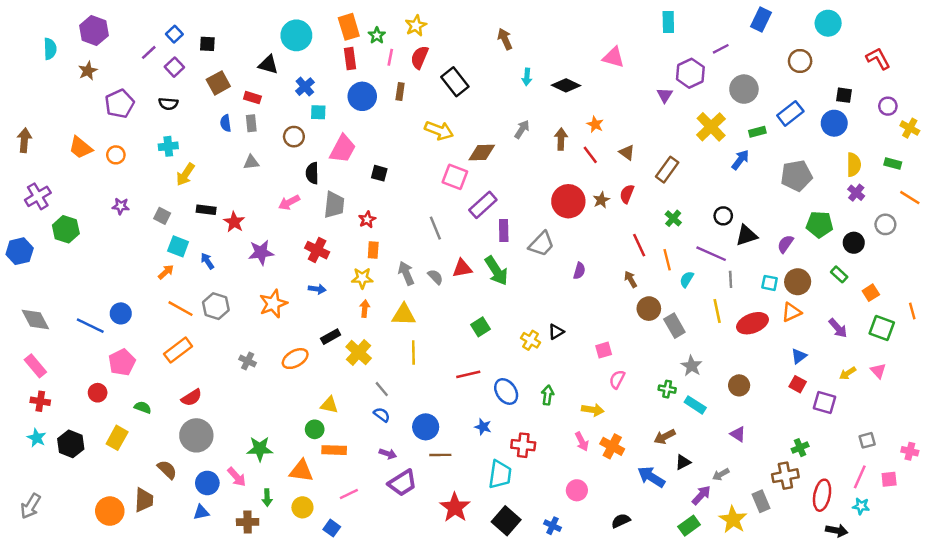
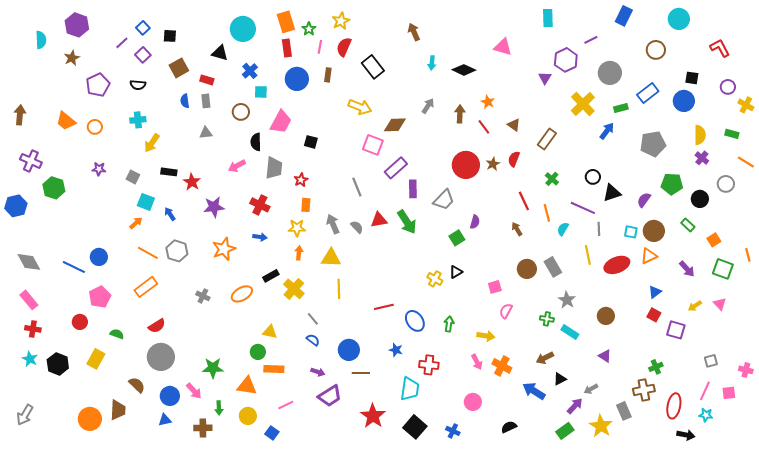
purple cross: (38, 196) -> (31, 161), turned -35
brown circle: (649, 309) -> (527, 269), moved
green square: (481, 327) -> (457, 238), moved

